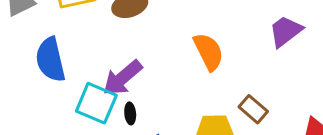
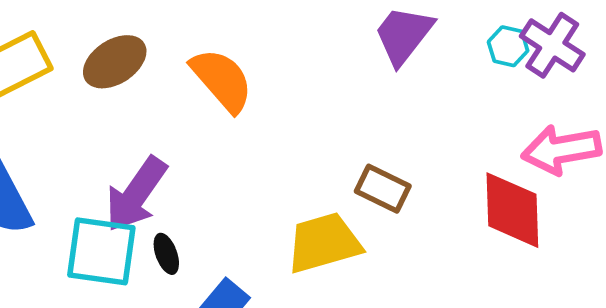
orange semicircle: (209, 52) -> (222, 80), moved

